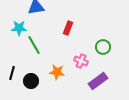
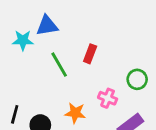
cyan star: (19, 28) -> (23, 40), moved
green line: (34, 45) -> (59, 65), moved

